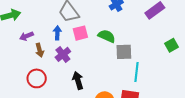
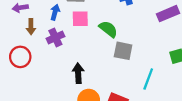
cyan line: (136, 72) -> (148, 79), moved
black arrow: (78, 80) -> (78, 73), moved

